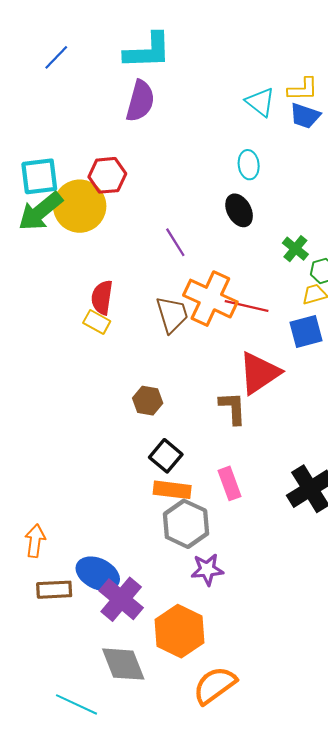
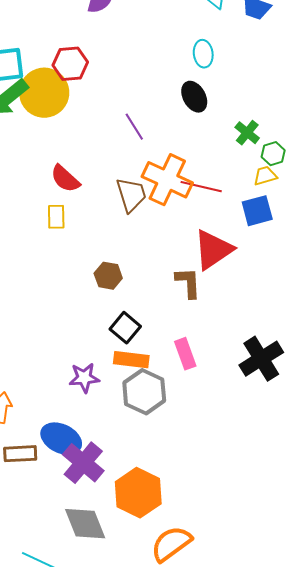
red semicircle: (102, 298) -> (65, 179), turned -56
yellow rectangle: (97, 322) -> (56, 217), moved, turned 60
purple star: (207, 570) -> (84, 378), moved

